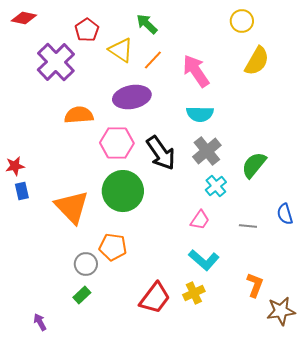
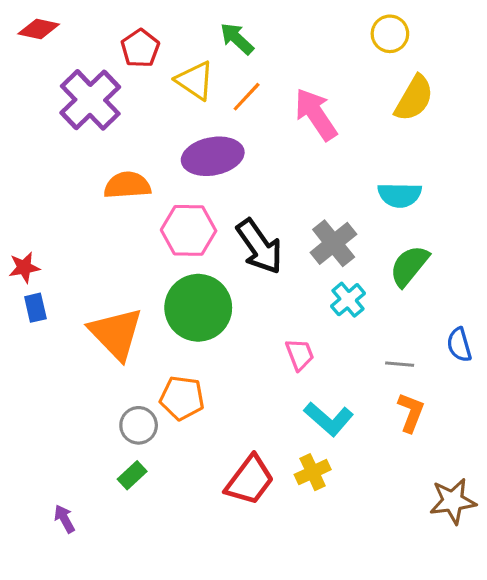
cyan semicircle: (200, 114) -> (400, 195), moved
pink trapezoid: (200, 220) -> (300, 354), moved, turned -55
orange L-shape: (255, 285) -> (411, 412), moved

